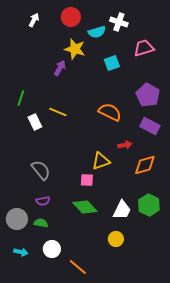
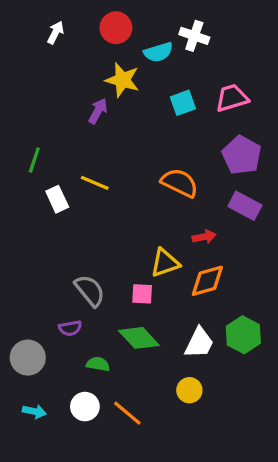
pink trapezoid: (144, 48) -> (232, 98), moved
orange diamond: (145, 165) -> (207, 281), moved
gray semicircle: (41, 170) -> (90, 291), moved
green semicircle: (41, 223) -> (98, 364), moved
orange line: (78, 267) -> (127, 413), moved

